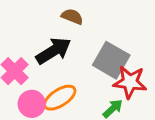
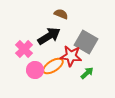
red star: (130, 82) -> (71, 56), moved

